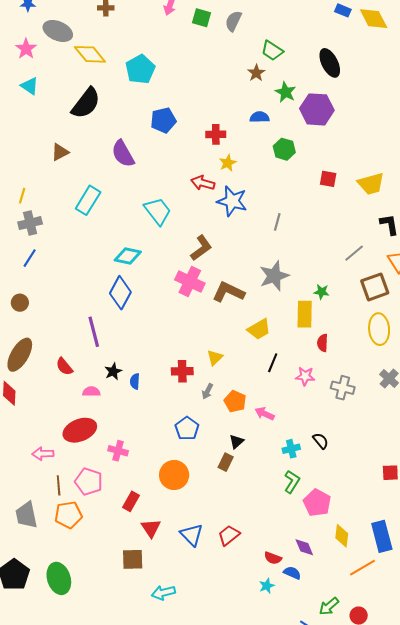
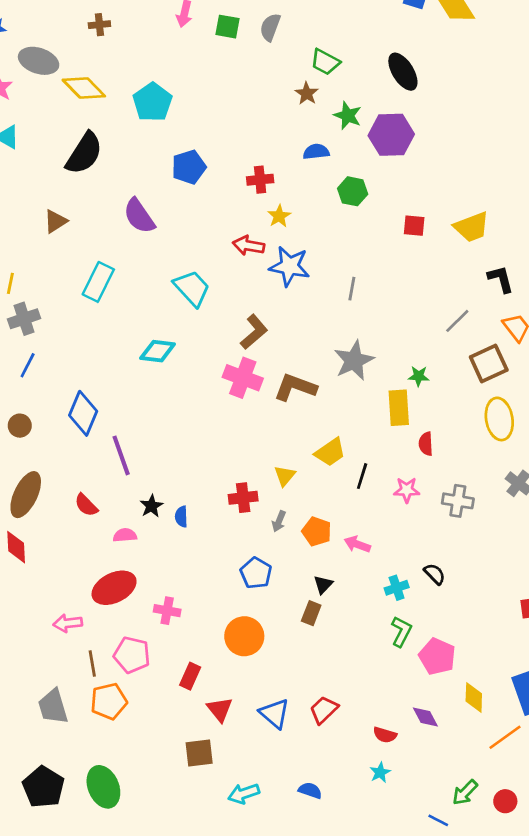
blue diamond: (120, 293) -> (83, 413), moved
yellow trapezoid: (259, 329) -> (330, 452), moved
blue semicircle: (292, 573) -> (310, 790), moved

